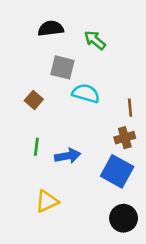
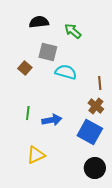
brown square: (34, 100) -> (25, 68), moved
brown cross: (125, 138) -> (96, 106), turned -35

